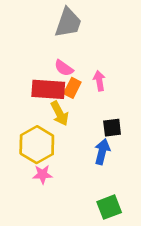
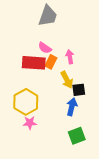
yellow arrow: (60, 113) -> (67, 80), moved
green square: (109, 207) -> (77, 136), moved

